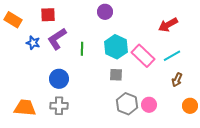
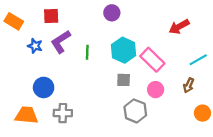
cyan line: (172, 56) -> (198, 60), moved
blue circle: (59, 79) -> (44, 87), moved
pink circle: (149, 105) -> (156, 90), moved

